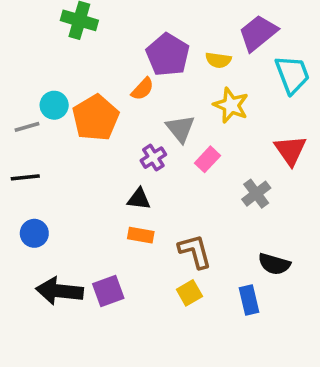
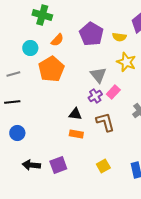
orange semicircle: (143, 89) -> (57, 40), moved
cyan circle: (54, 105) -> (30, 48), moved
purple cross: (153, 158) -> (95, 96), moved
brown L-shape: (195, 251) -> (105, 122), moved
black arrow: (60, 291) -> (31, 165), size x0.7

